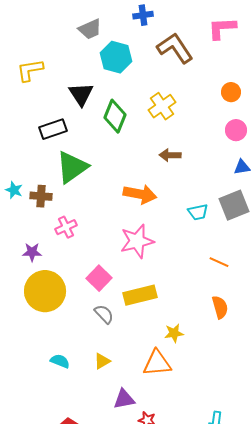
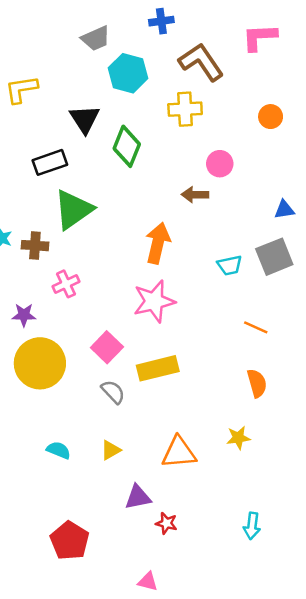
yellow cross: (162, 106) -> (185, 109), moved, turned 32
pink circle: (236, 130) -> (220, 164), moved
orange arrow: (140, 194) -> (158, 243), turned -88
yellow star: (174, 333) -> (238, 438), moved

